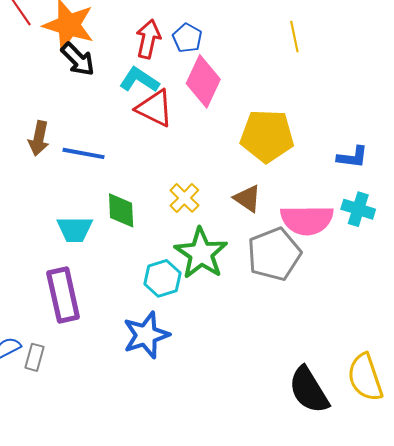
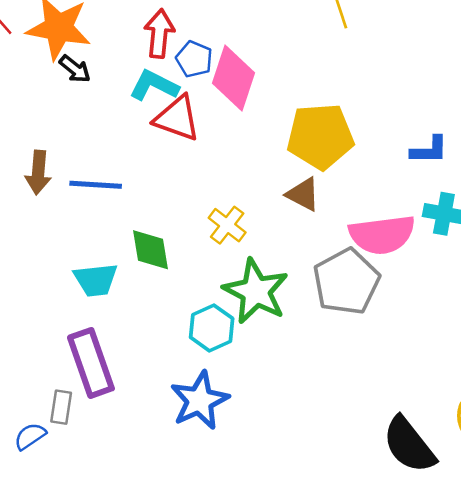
blue pentagon: (187, 38) -> (194, 59), moved
black arrow: (78, 59) -> (75, 69), size x0.7
brown triangle: (247, 198) -> (303, 194), moved
gray rectangle: (34, 357) -> (61, 407), moved

